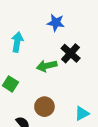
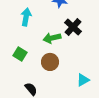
brown circle: (44, 107) -> (50, 62), moved

